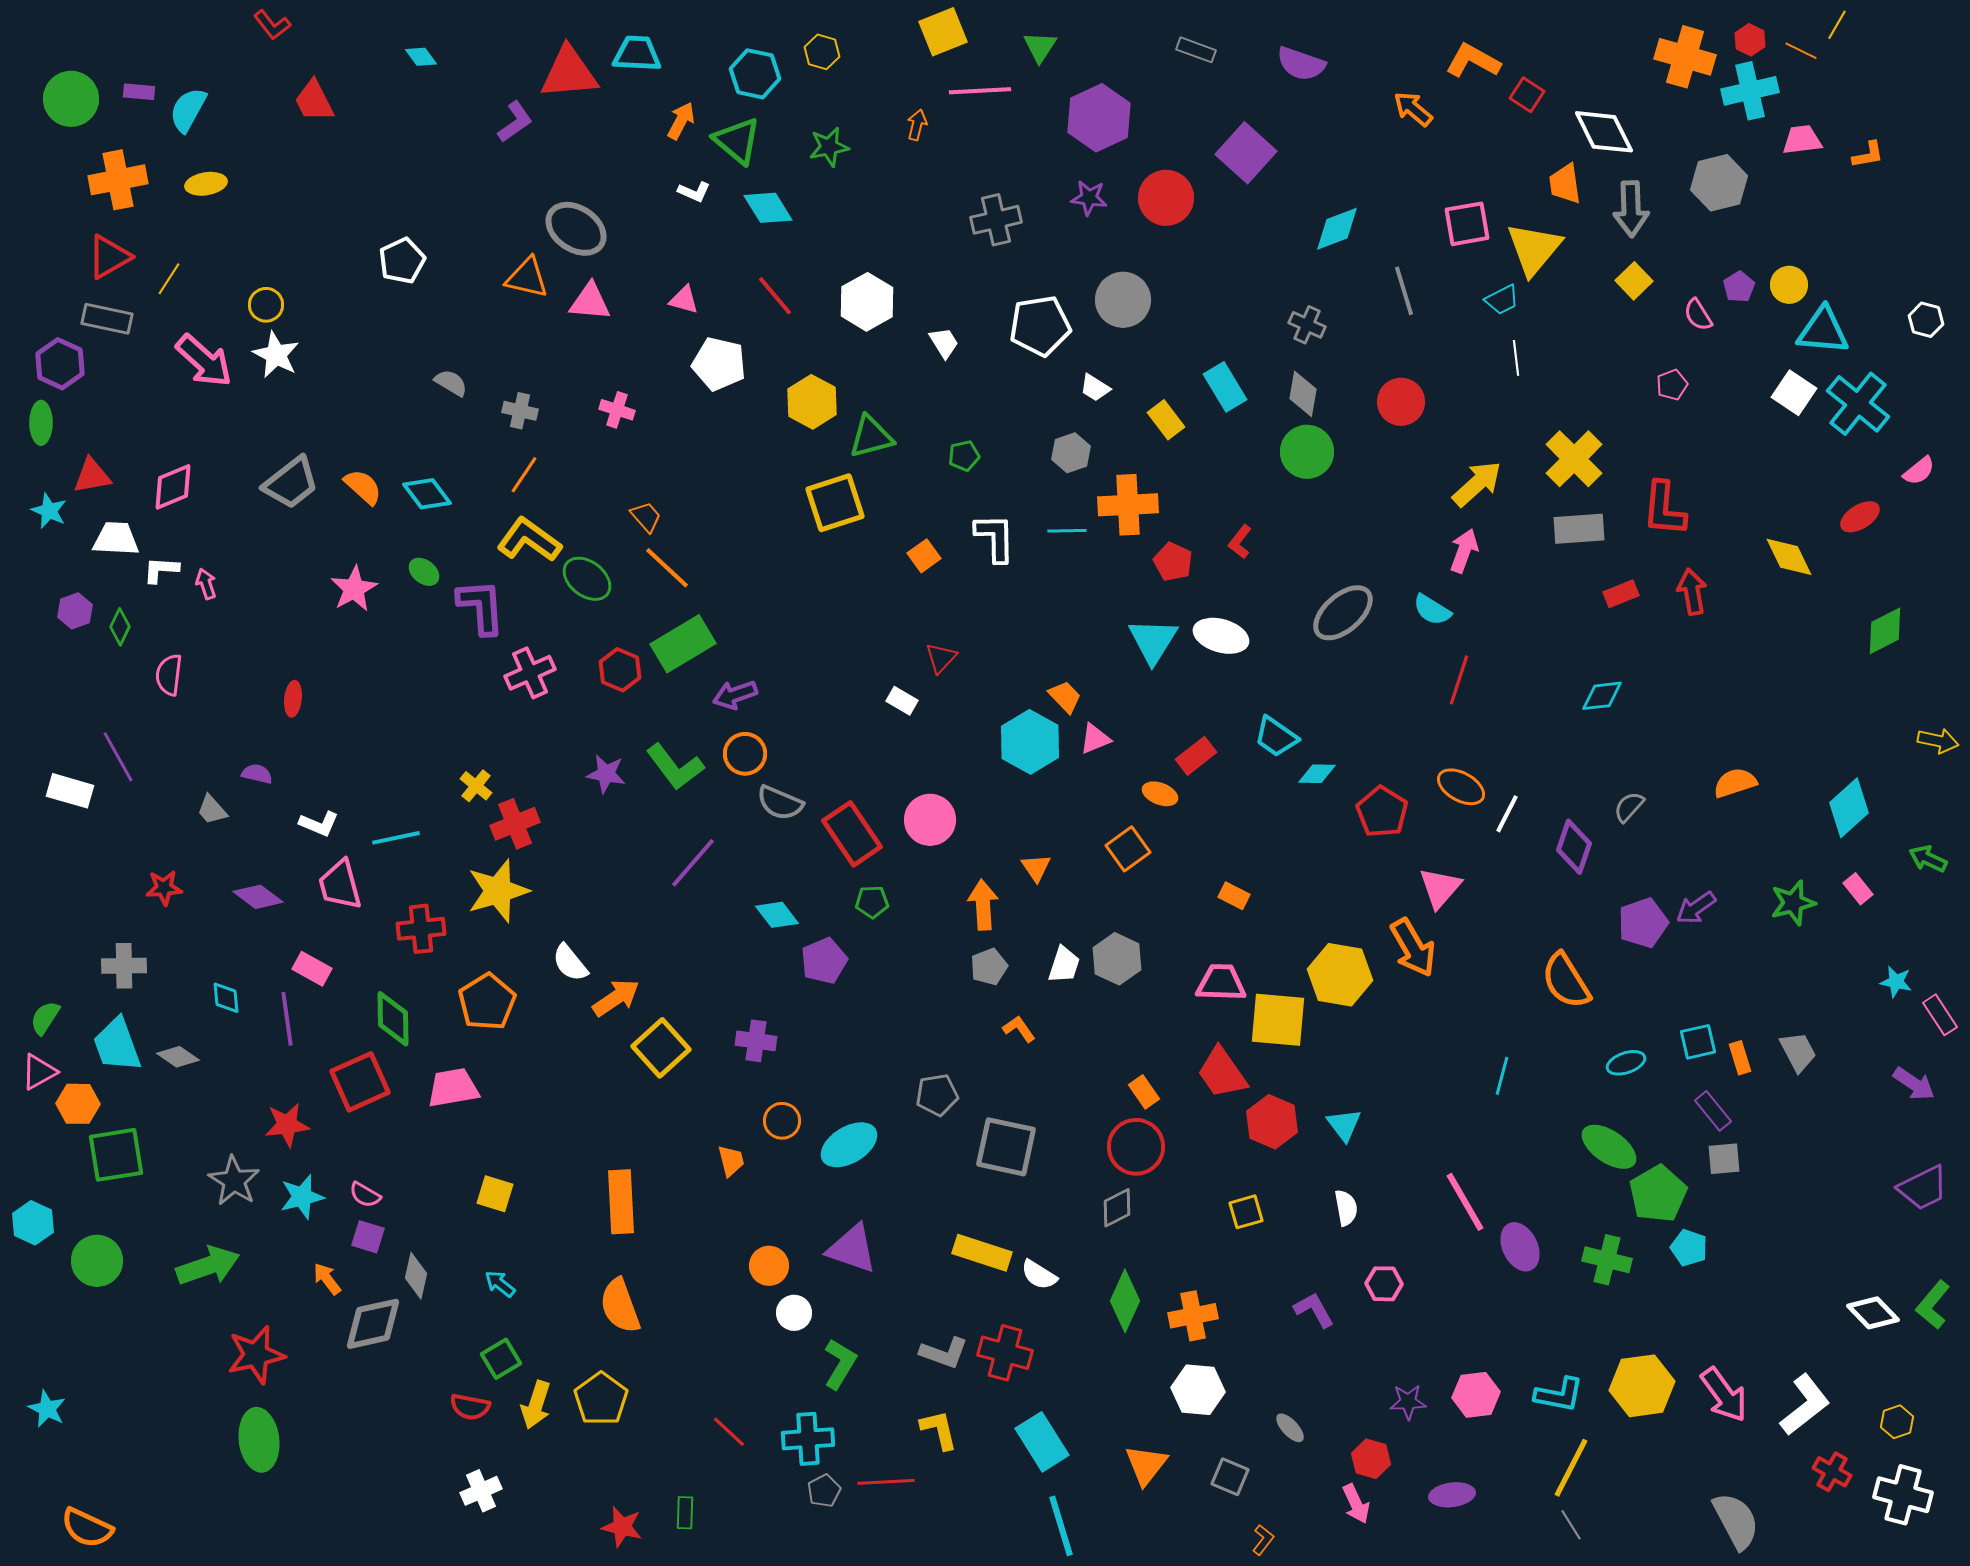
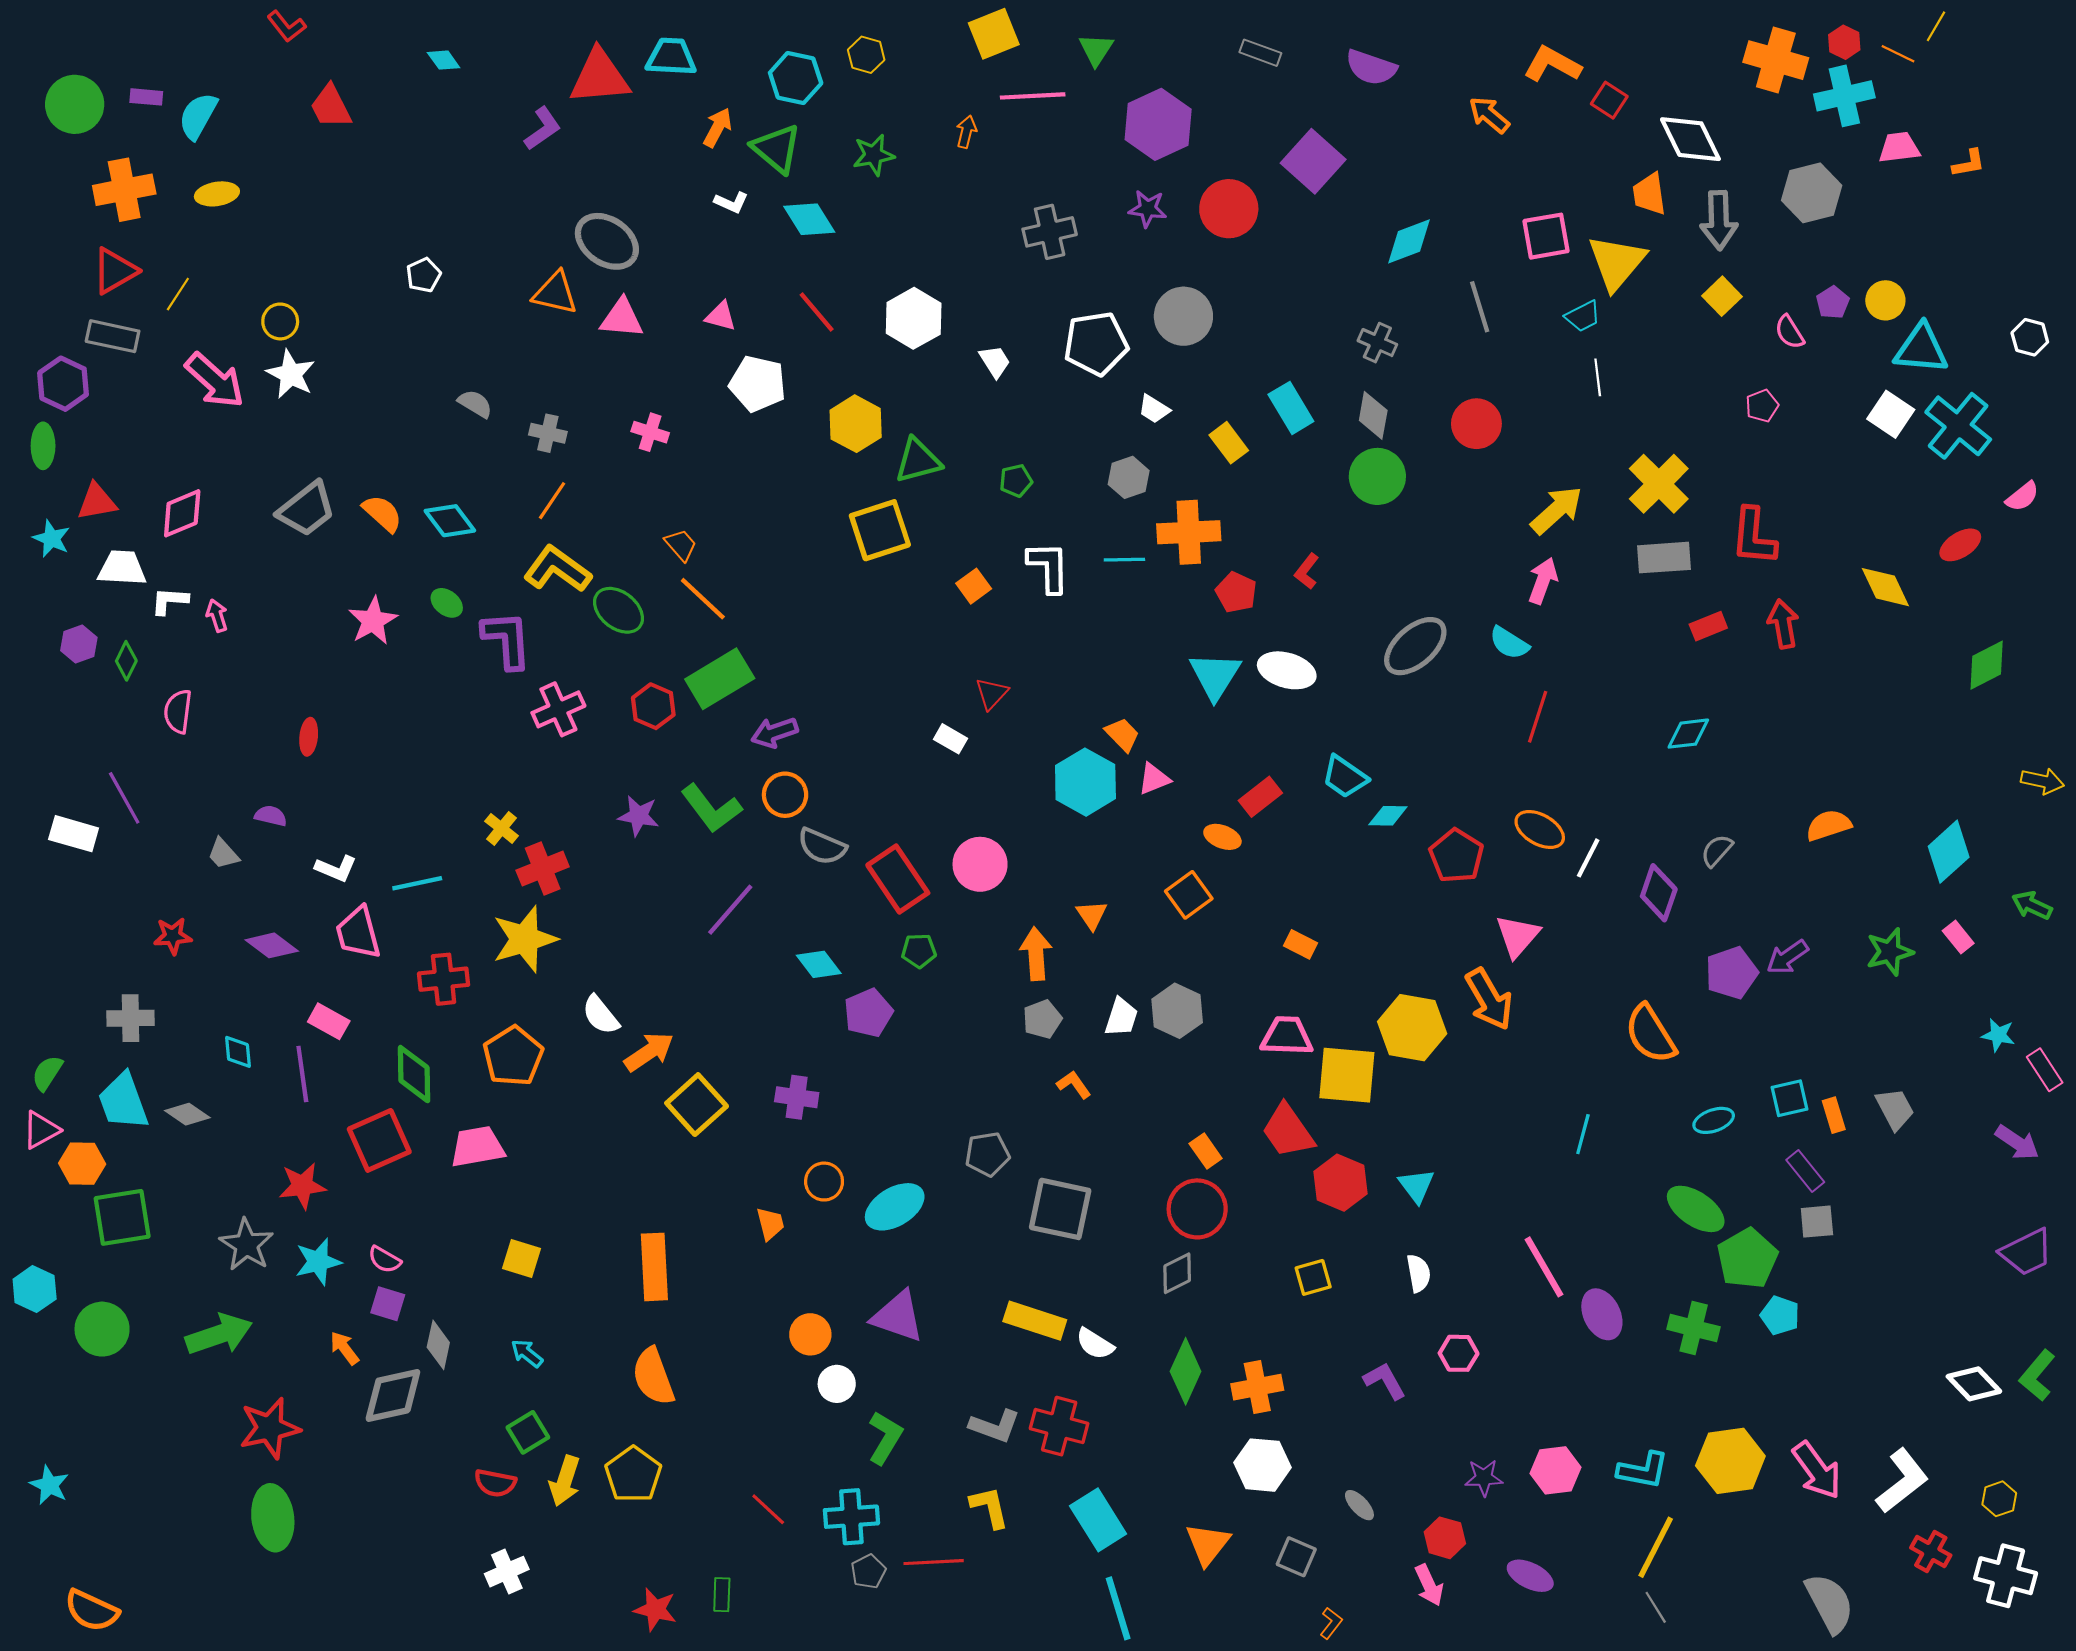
white pentagon: (402, 261) -> (424, 275), size x0.7
purple ellipse: (1452, 1495) -> (1530, 1576), turned 33

